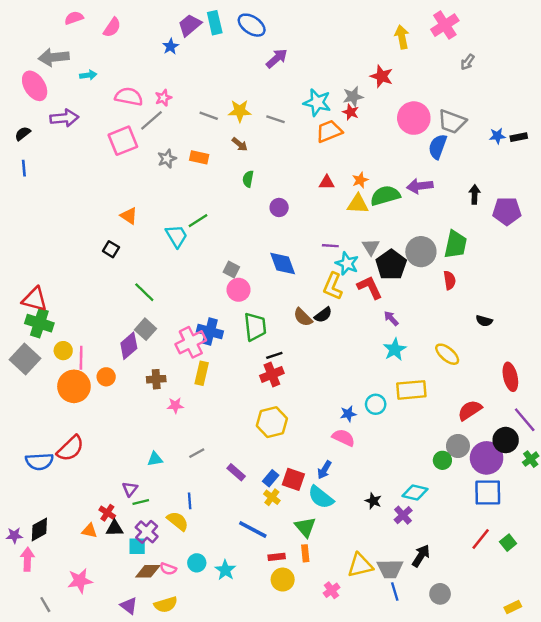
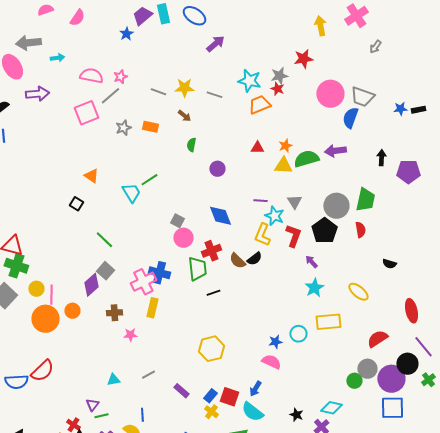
red star: (382, 76) -> (303, 59), turned -30
black pentagon: (391, 265) -> (324, 231), moved
red L-shape: (370, 287) -> (293, 236), turned 45
red cross: (272, 374) -> (211, 251), moved

